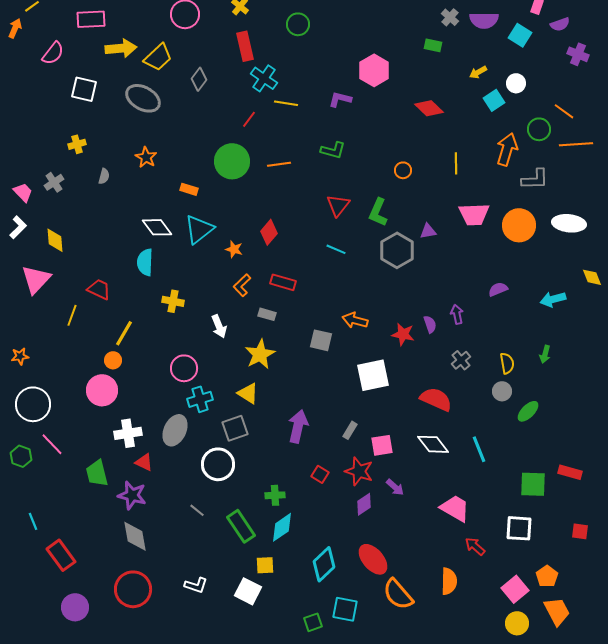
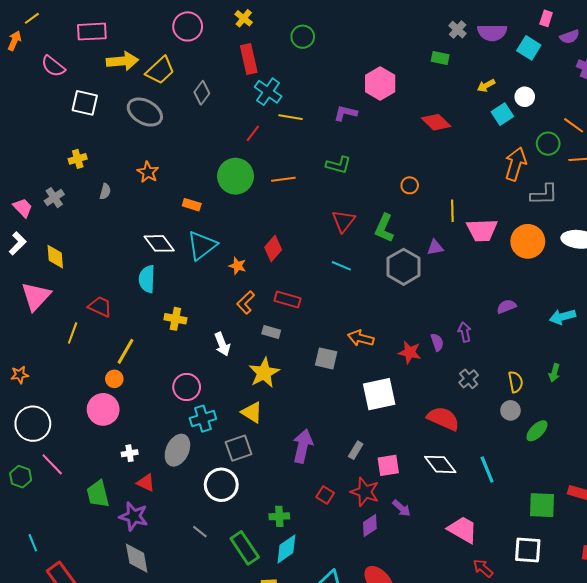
pink semicircle: (53, 53) -> (53, 66), turned 90
yellow line: (456, 163) -> (452, 211), moved
white cross: (128, 433) -> (130, 453), size x0.6

